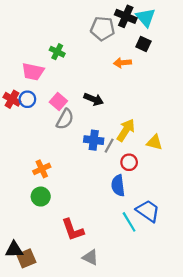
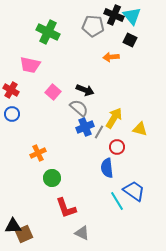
green cross: (57, 52) -> (48, 32), moved, size x1.6
blue circle: (27, 99) -> (12, 114), moved
gray semicircle: (65, 119) -> (79, 108), moved, turned -78
blue cross: (94, 140) -> (85, 127), turned -30
green circle: (41, 197) -> (52, 178), moved

